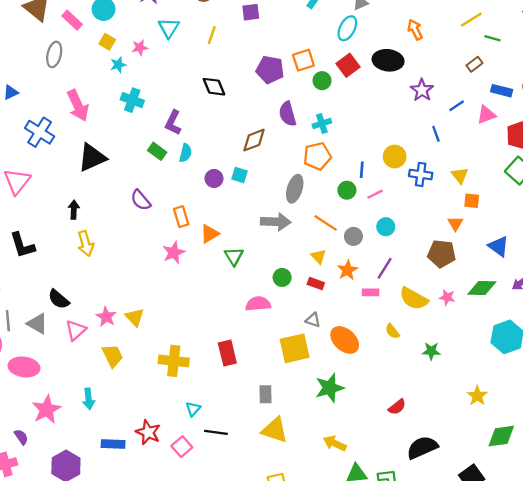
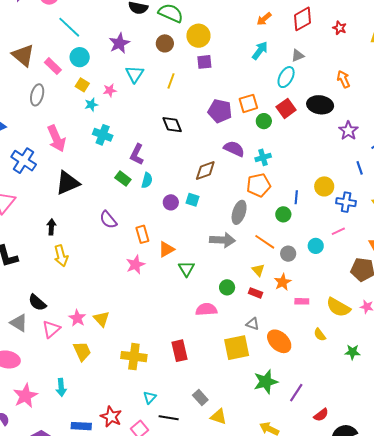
purple semicircle: (288, 114) -> (234, 149), turned 130
pink line: (375, 194) -> (338, 231), moved
purple line: (385, 268) -> (296, 393), moved
gray rectangle: (265, 394) -> (200, 398), moved, turned -42
red semicircle: (397, 407) -> (321, 415), moved
yellow triangle: (275, 430) -> (218, 417), size x0.7

